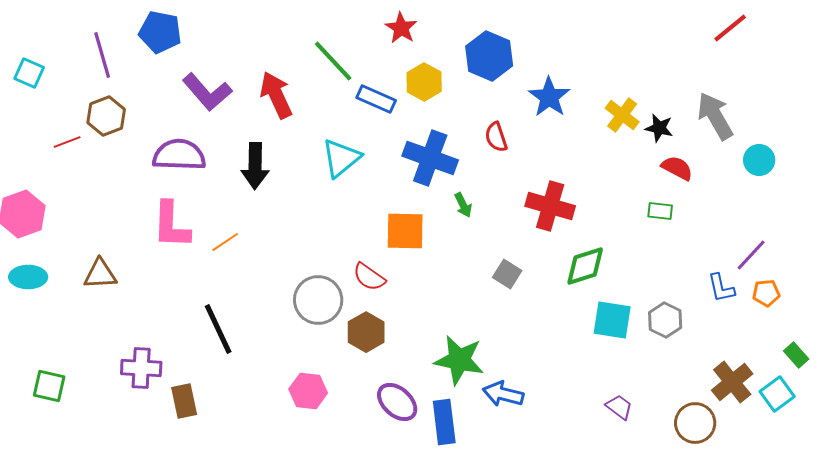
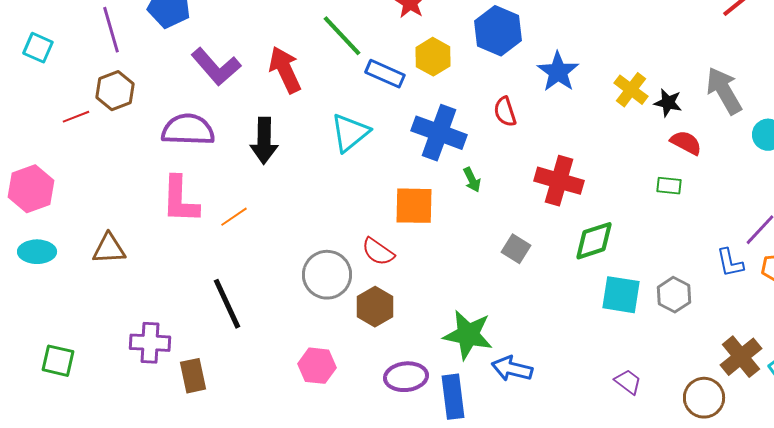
purple ellipse: (397, 402) -> (406, 377), turned -48

